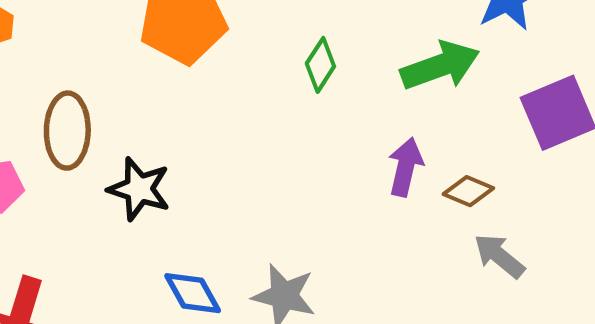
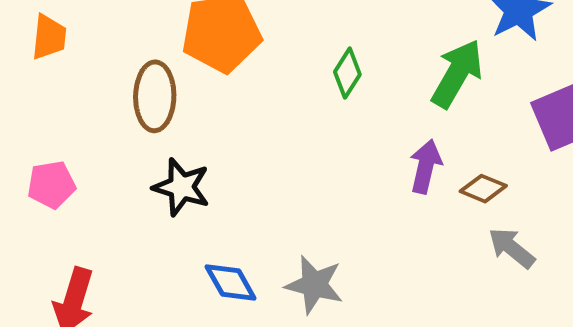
green arrow: (440, 66) -> (457, 74), turned -40
brown ellipse: (67, 131) -> (155, 96), moved

